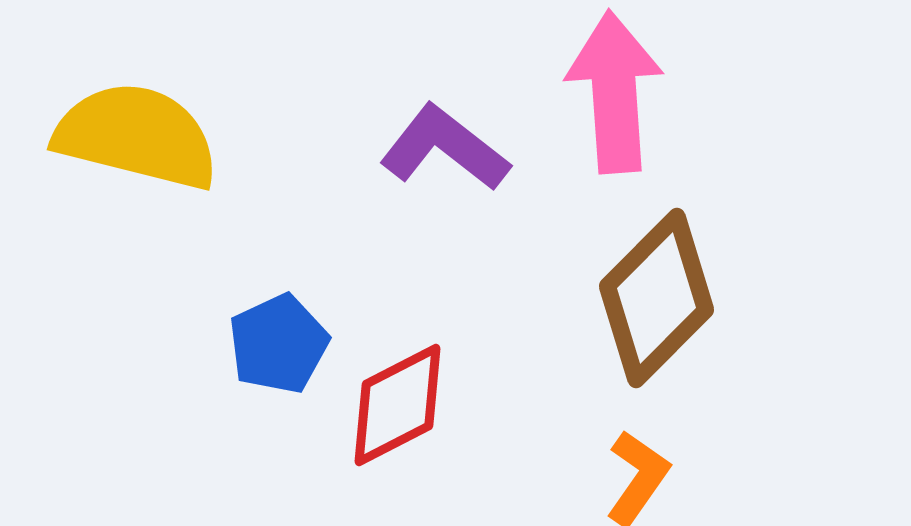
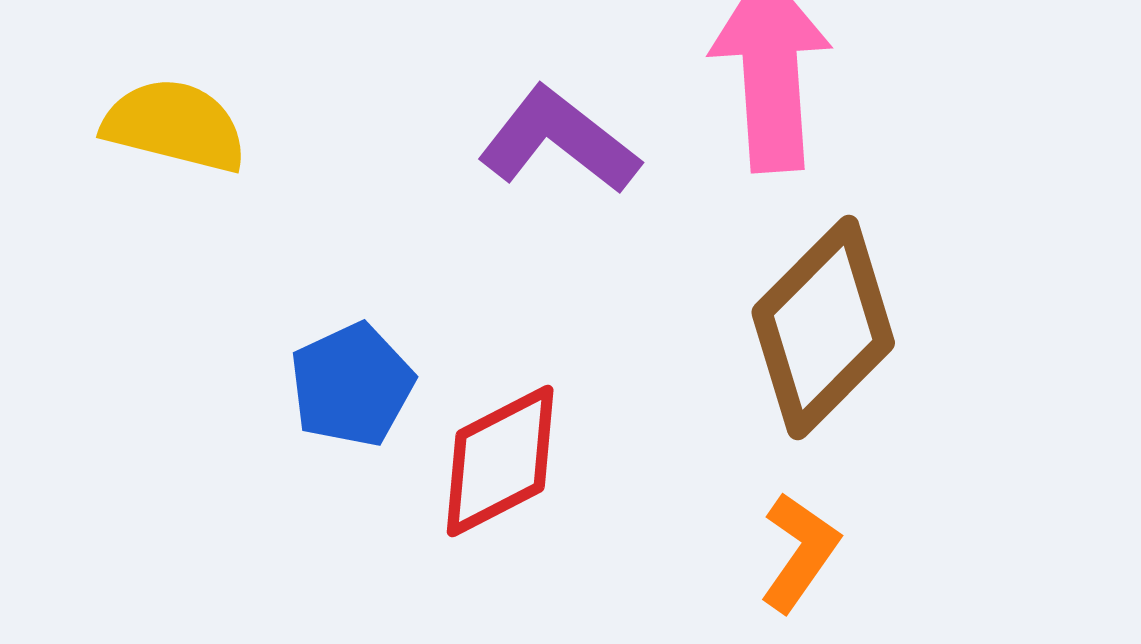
yellow semicircle: (136, 136) -> (175, 126), size x0.7

